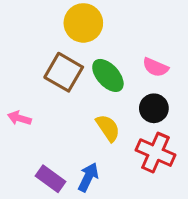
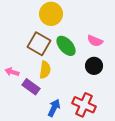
yellow semicircle: (108, 128) -> (45, 70), moved, turned 42
red cross: (156, 153) -> (84, 105), moved
purple rectangle: (51, 179) -> (31, 87), moved

